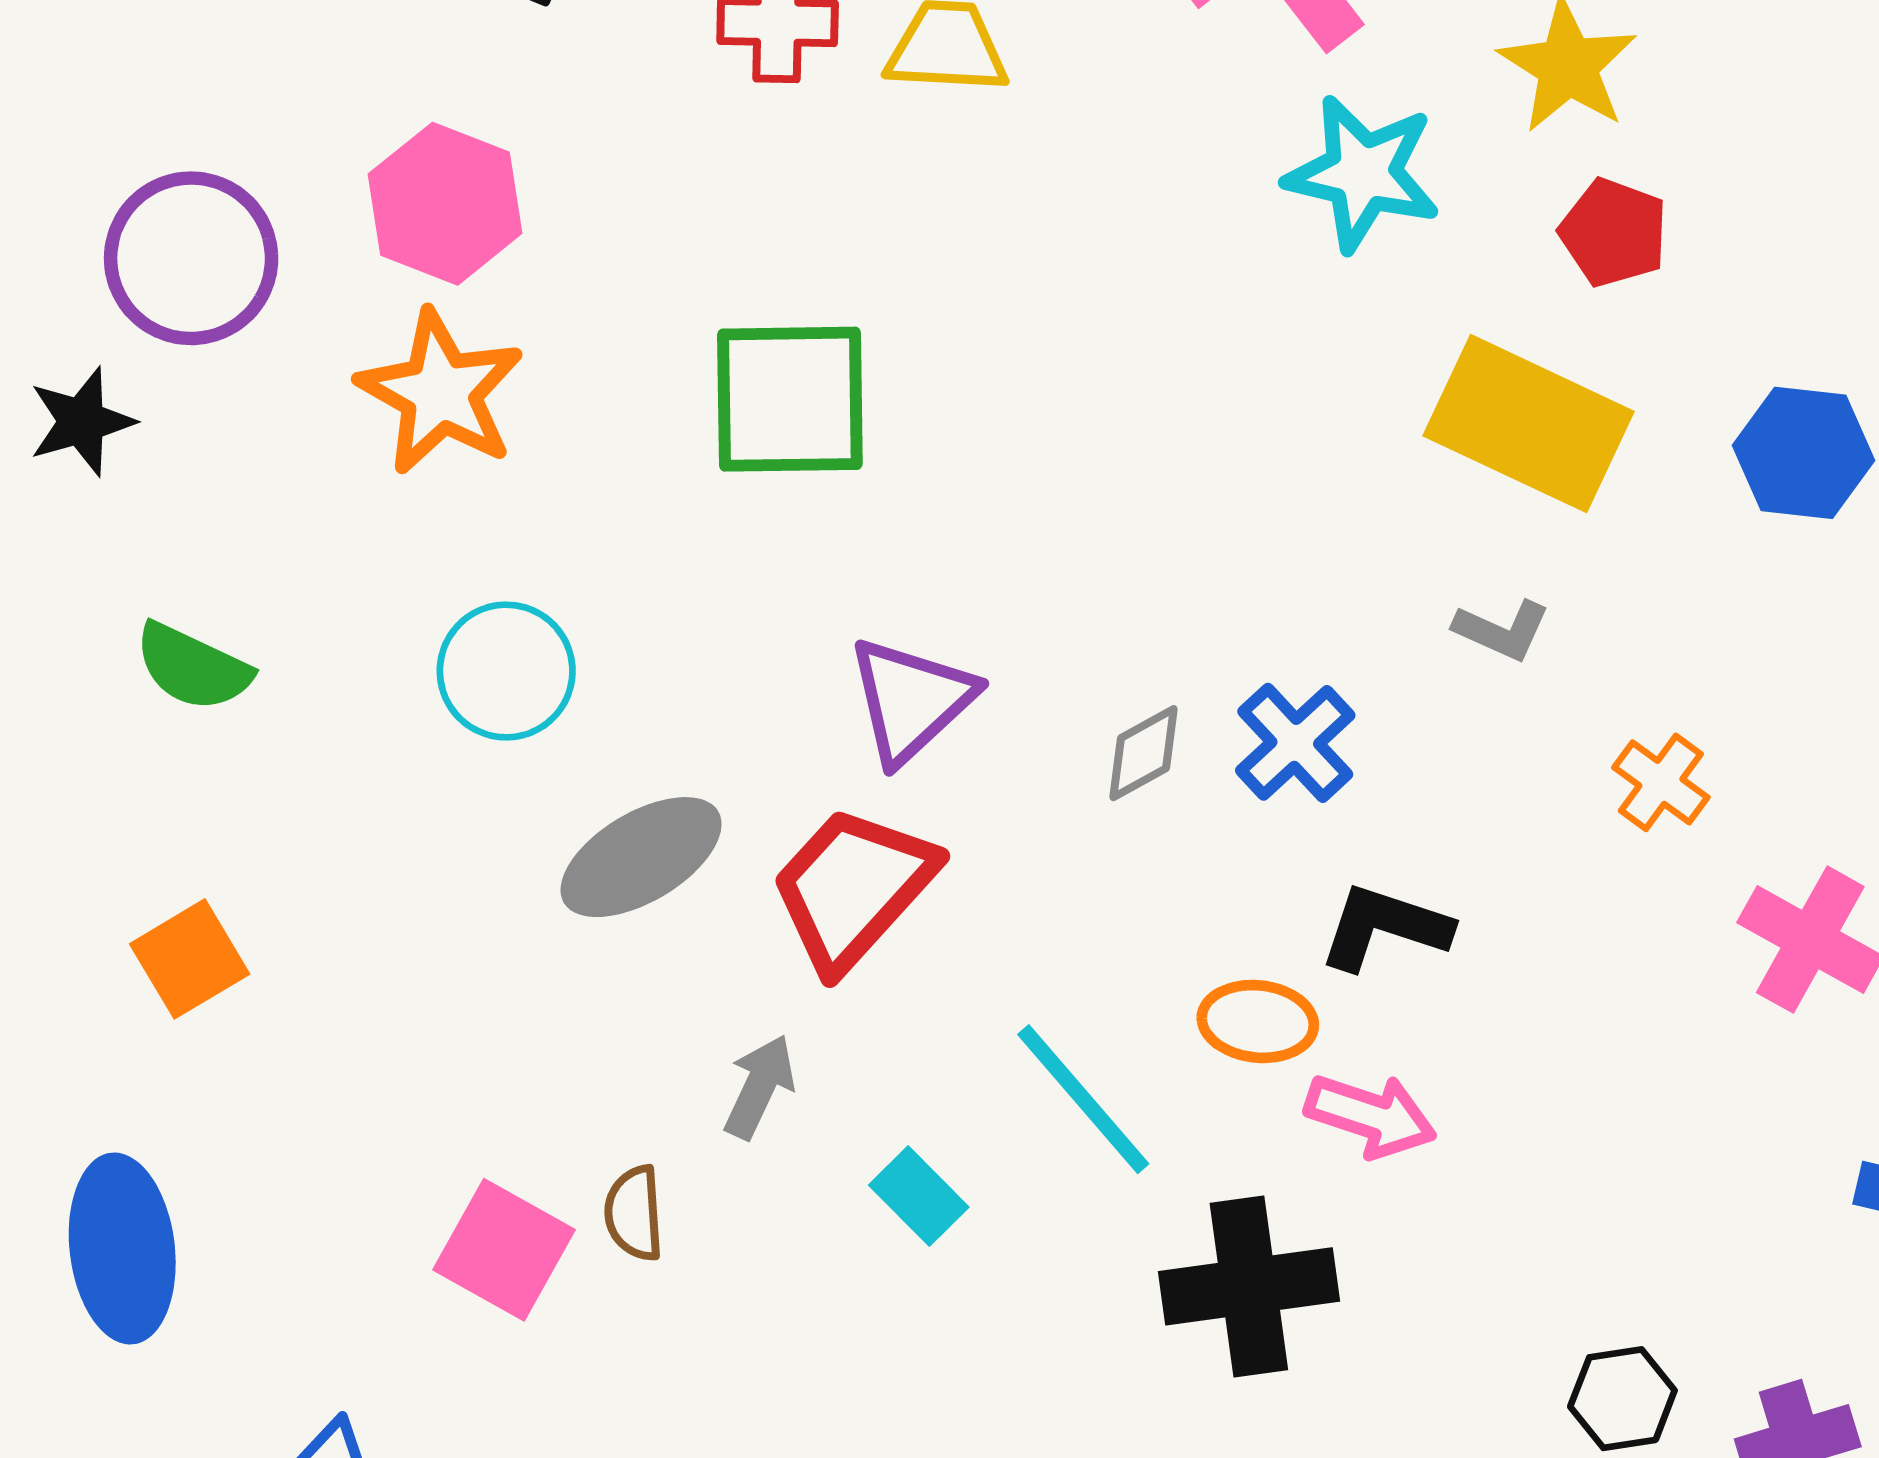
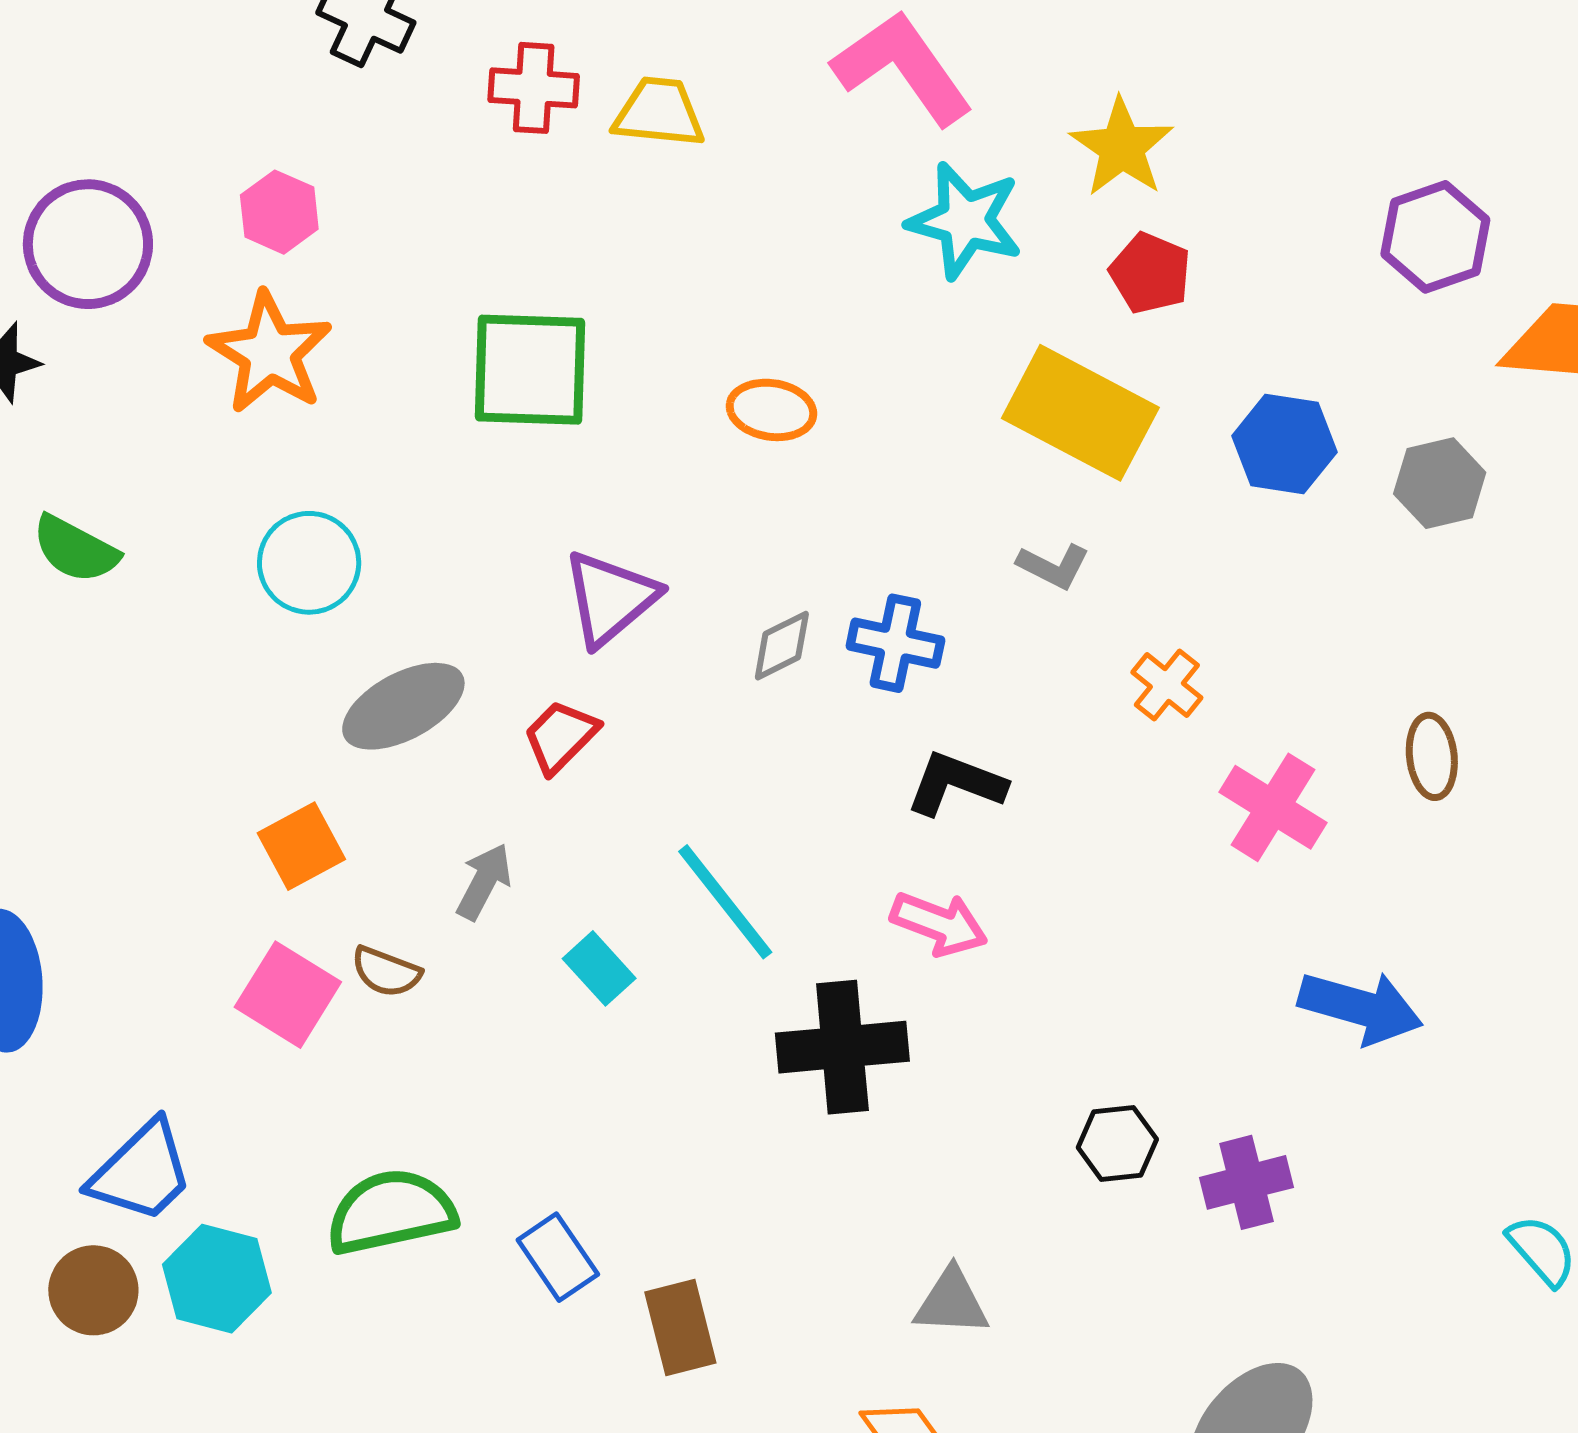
pink hexagon: (445, 204) -> (279, 212), size x0.7
blue cross: (1295, 743) -> (895, 643), turned -38
red trapezoid: (853, 888) -> (560, 736), size x0.6
orange square: (190, 959) -> (301, 846), moved
orange ellipse: (1258, 1021) -> (771, 410), moved
brown semicircle: (634, 1213) -> (386, 972), turned -68

